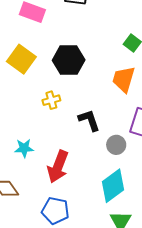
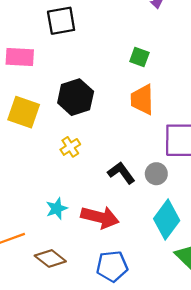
black L-shape: (89, 120) -> (121, 173), moved
red arrow: (58, 167) -> (100, 217), turned -80

